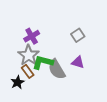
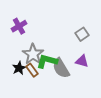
purple cross: (32, 36) -> (19, 26), moved
black star: (18, 82) -> (19, 68), moved

